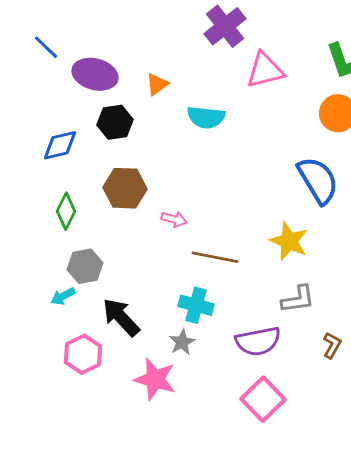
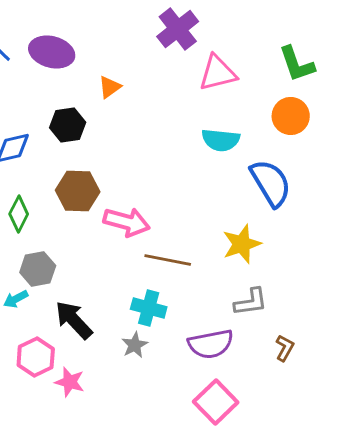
purple ellipse: (95, 74) -> (52, 52), moved
cyan semicircle: (206, 117) -> (221, 140), moved
pink arrow: (174, 219) -> (127, 222), size x1.8
yellow star: (289, 241) -> (242, 244), turned 30
pink star: (155, 379) -> (70, 382), moved, size x0.7

